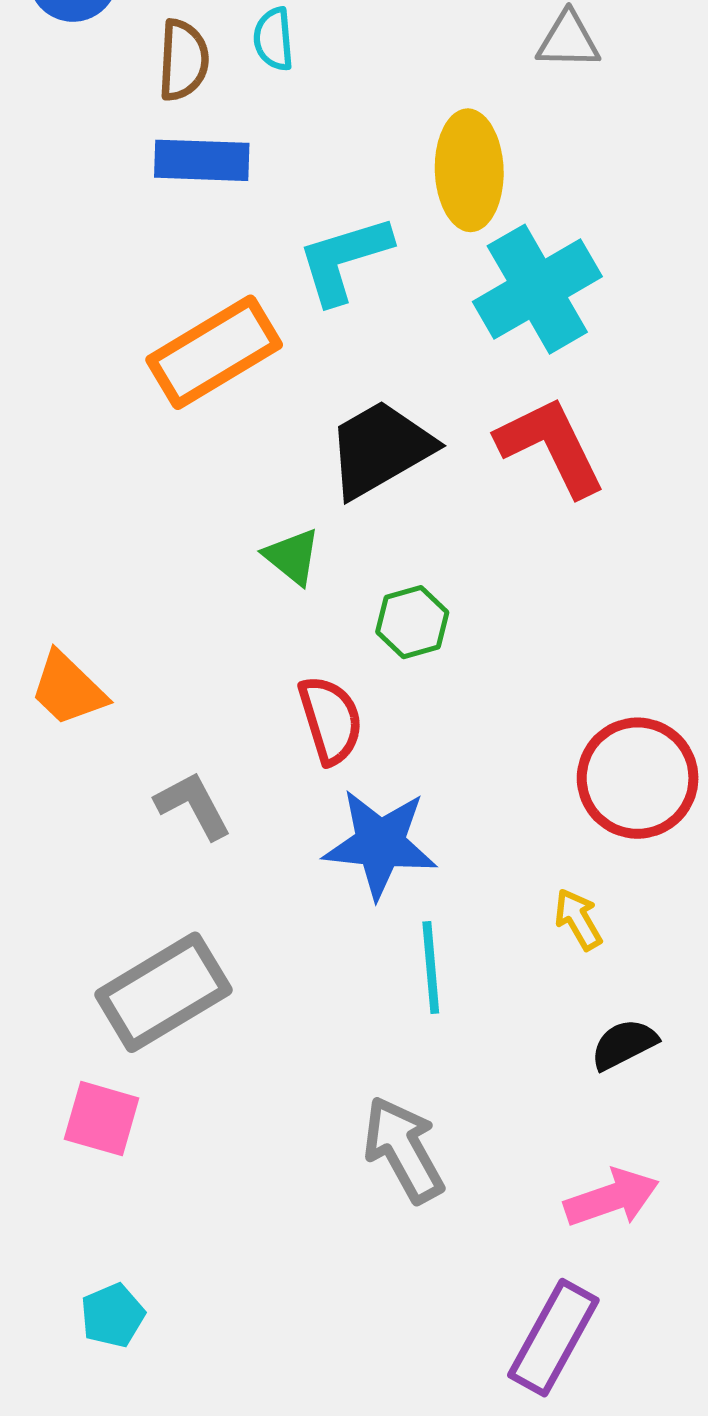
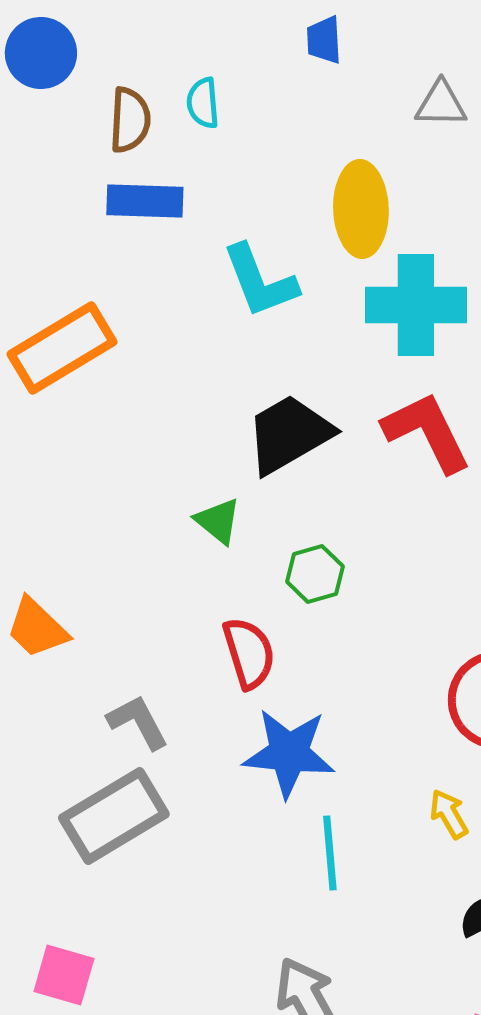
cyan L-shape: (344, 259) -> (260, 281), turned -94
cyan cross: (537, 289) -> (416, 305), turned 30
orange rectangle: (214, 352) -> (62, 348), moved
gray rectangle: (163, 992) -> (114, 816), moved

